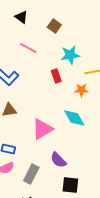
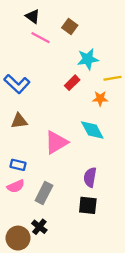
pink line: (28, 48) -> (41, 38), moved
red rectangle: (56, 76) -> (72, 83), turned 64
purple semicircle: (58, 160) -> (90, 177), moved, turned 54

